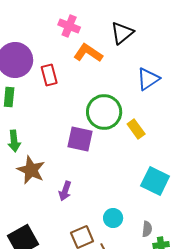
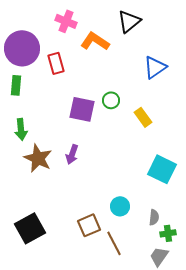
pink cross: (69, 26) -> (66, 21), moved
green circle: (104, 112) -> (111, 100), size x0.5
purple square: (80, 139) -> (82, 109), moved
purple arrow: (65, 191) -> (72, 154), moved

